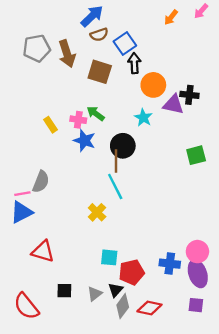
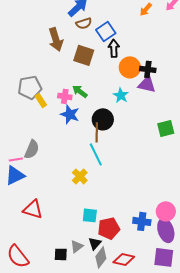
gray pentagon: (37, 48) -> (30, 87), moved
black cross: (189, 95) -> (148, 69), moved
black square: (64, 291) -> (61, 254), moved
purple square: (196, 305) -> (164, 257), size x1.5

